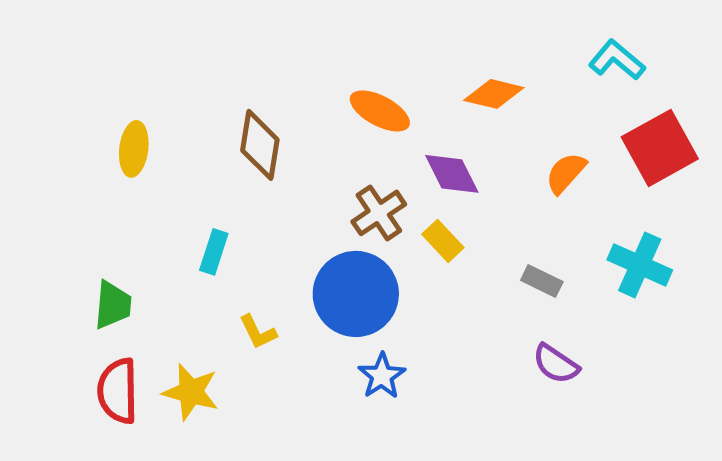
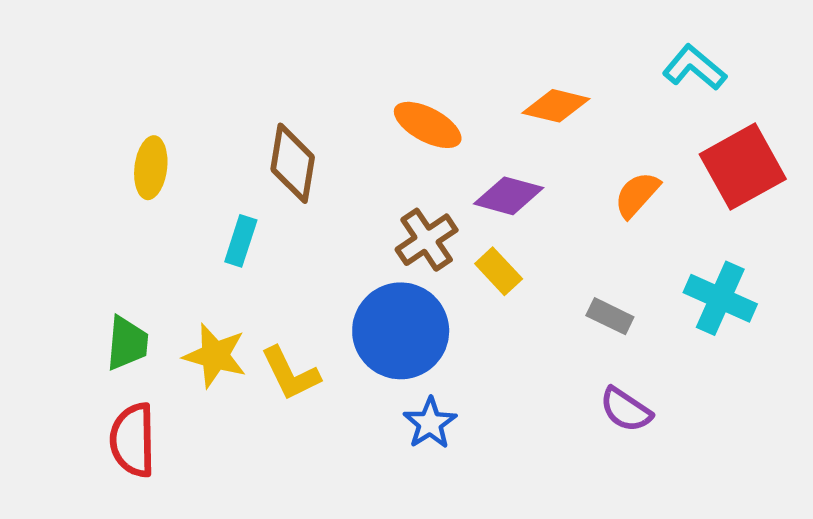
purple diamond: (452, 174) -> (509, 196), turned -48
cyan rectangle: (214, 252) -> (241, 241), moved
yellow L-shape: (258, 332) -> (290, 374), size x1.4
yellow star: (191, 392) -> (215, 356), moved

